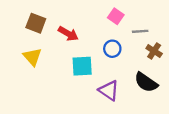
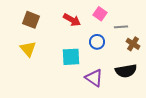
red arrow: (68, 34) -> (72, 20), moved
black semicircle: (146, 82) -> (126, 71), turned -45

